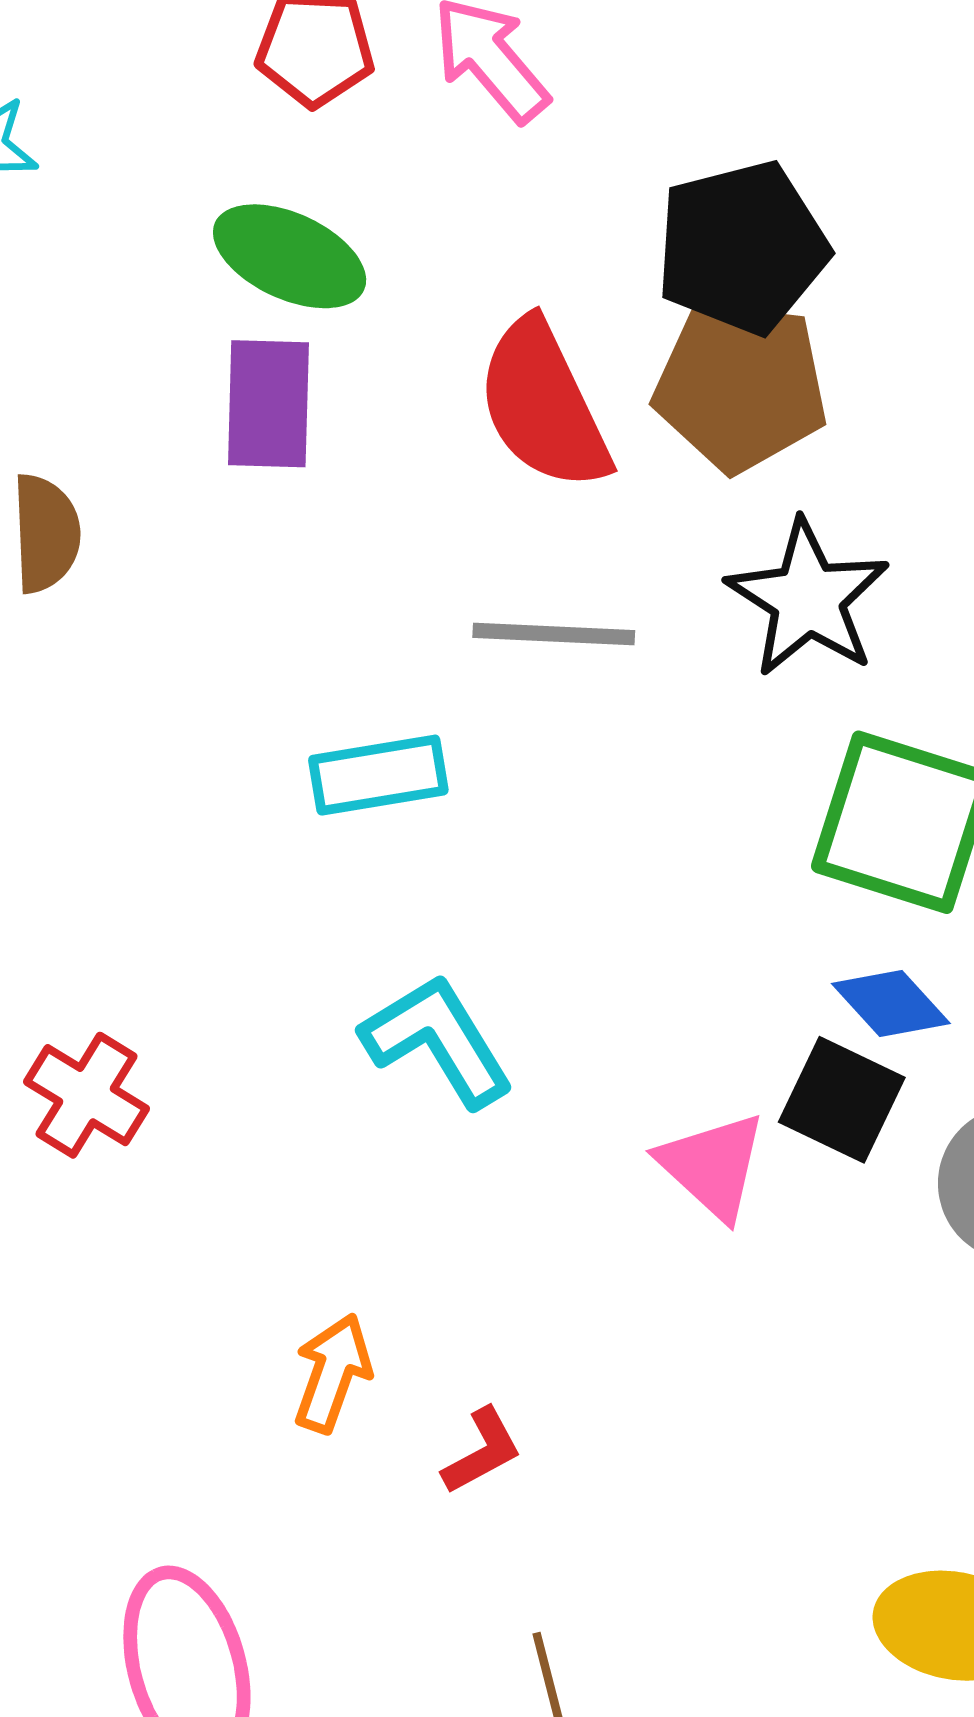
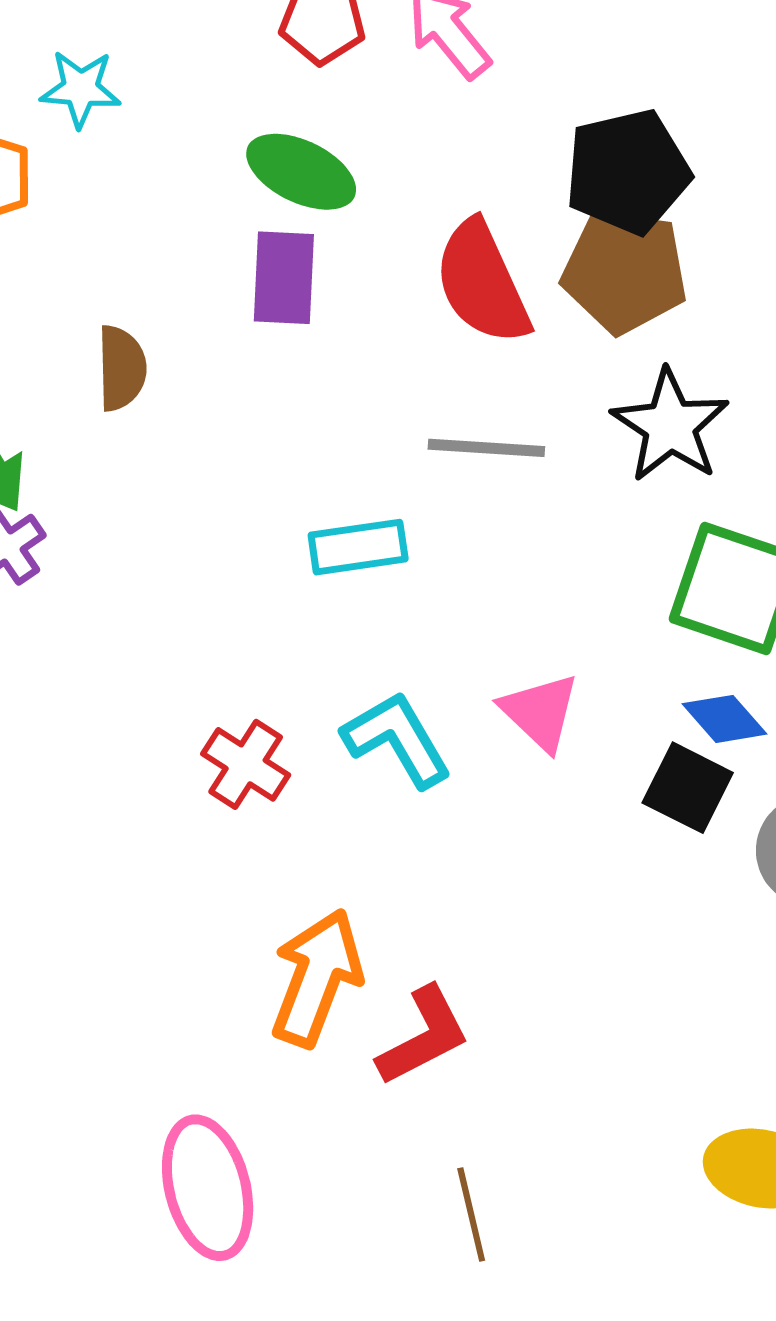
red cross: (86, 1095) -> (246, 764), moved
pink triangle: (712, 1166) -> (540, 712), moved
orange arrow: (332, 1373) -> (317, 978), size x1.6
red L-shape: (482, 1451) -> (423, 1036), size x1.6

